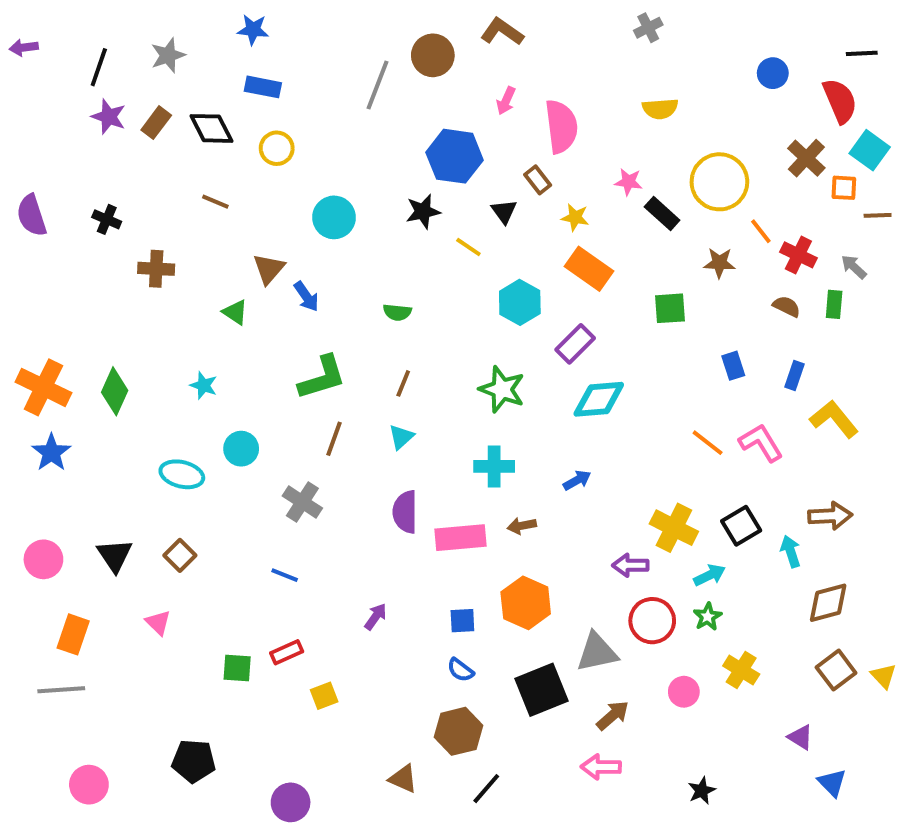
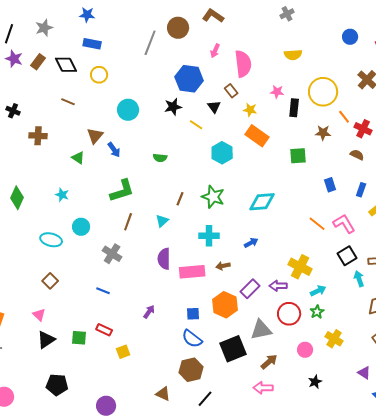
black rectangle: (662, 213) -> (294, 108), turned 54
purple rectangle: (575, 344) -> (250, 289), moved
brown line: (403, 383) -> (180, 199), moved
black square: (741, 526) -> (347, 256), moved
black triangle: (115, 555) -> (46, 340), moved, turned 30
red rectangle: (287, 652) -> (104, 330), turned 49
blue semicircle: (460, 670) -> (192, 339), size x1.5
black star: (702, 791) -> (315, 382), moved

